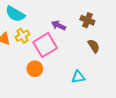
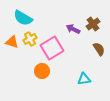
brown cross: (87, 20) -> (93, 24), turned 32
purple arrow: (59, 25) -> (73, 29), moved

